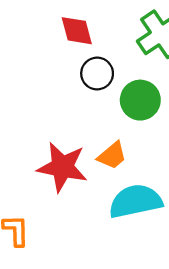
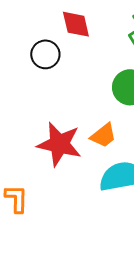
black circle: (97, 74) -> (45, 54), moved

